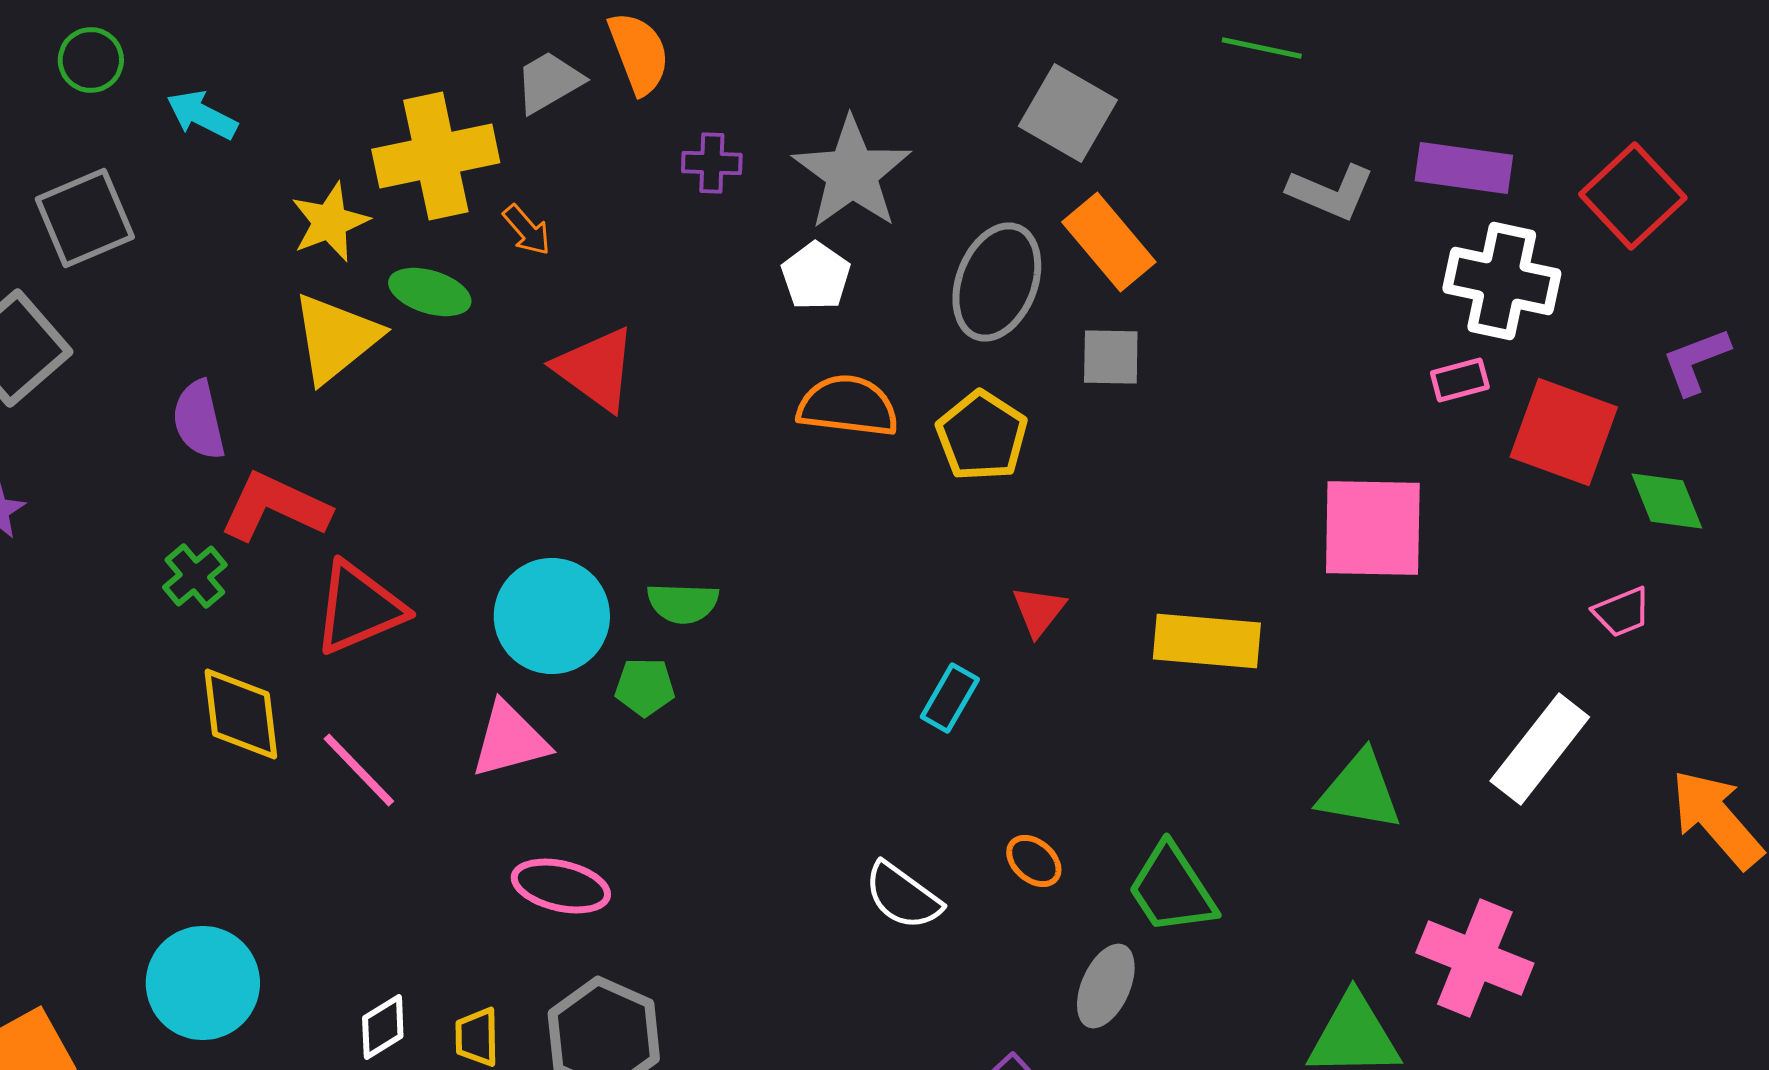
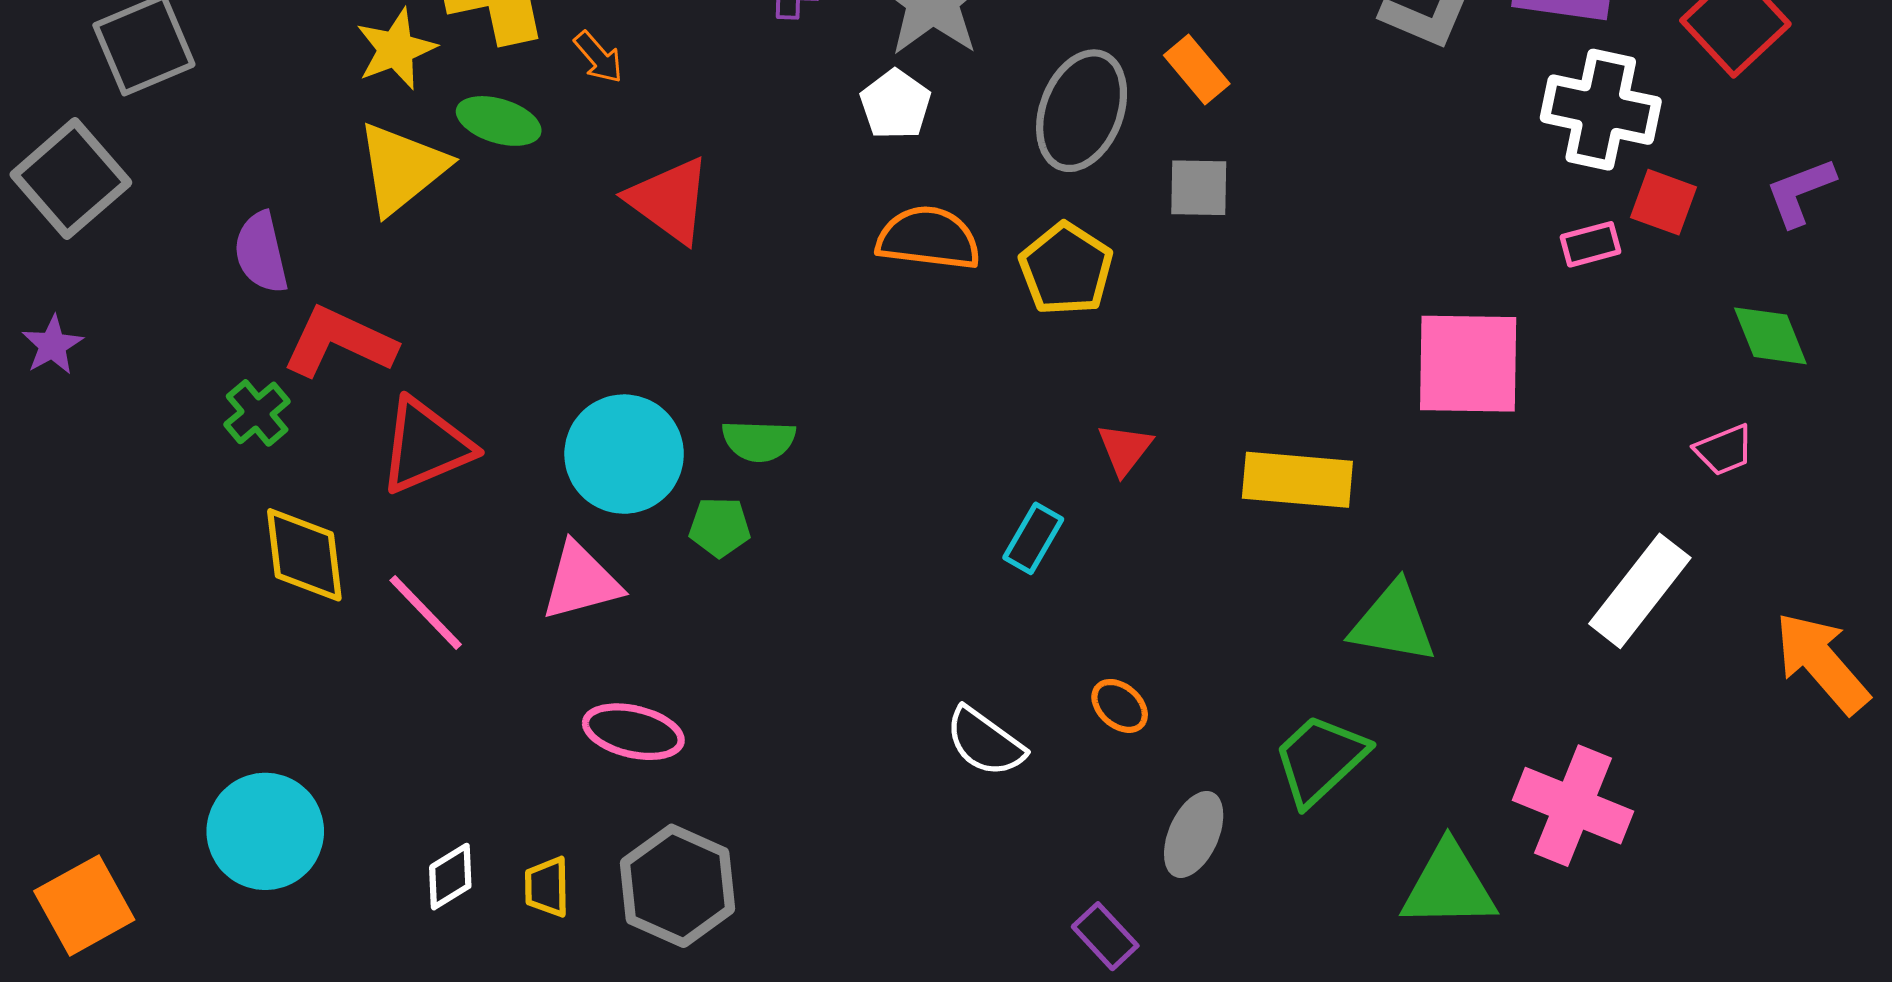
orange rectangle: (1109, 242) -> (1197, 70), size x0.7
pink rectangle: (1460, 380) -> (1590, 244), moved
red square: (1564, 432) -> (1663, 202), moved, size x0.6
green triangle: (1360, 791) -> (1393, 623), moved
green trapezoid: (1172, 889) -> (1320, 759), moved, turned 80

